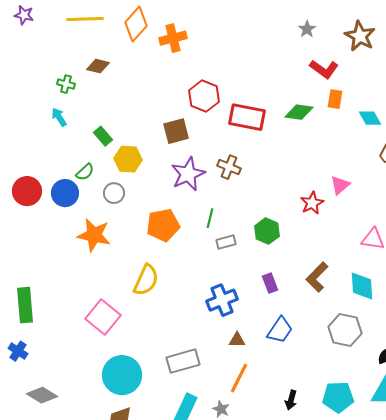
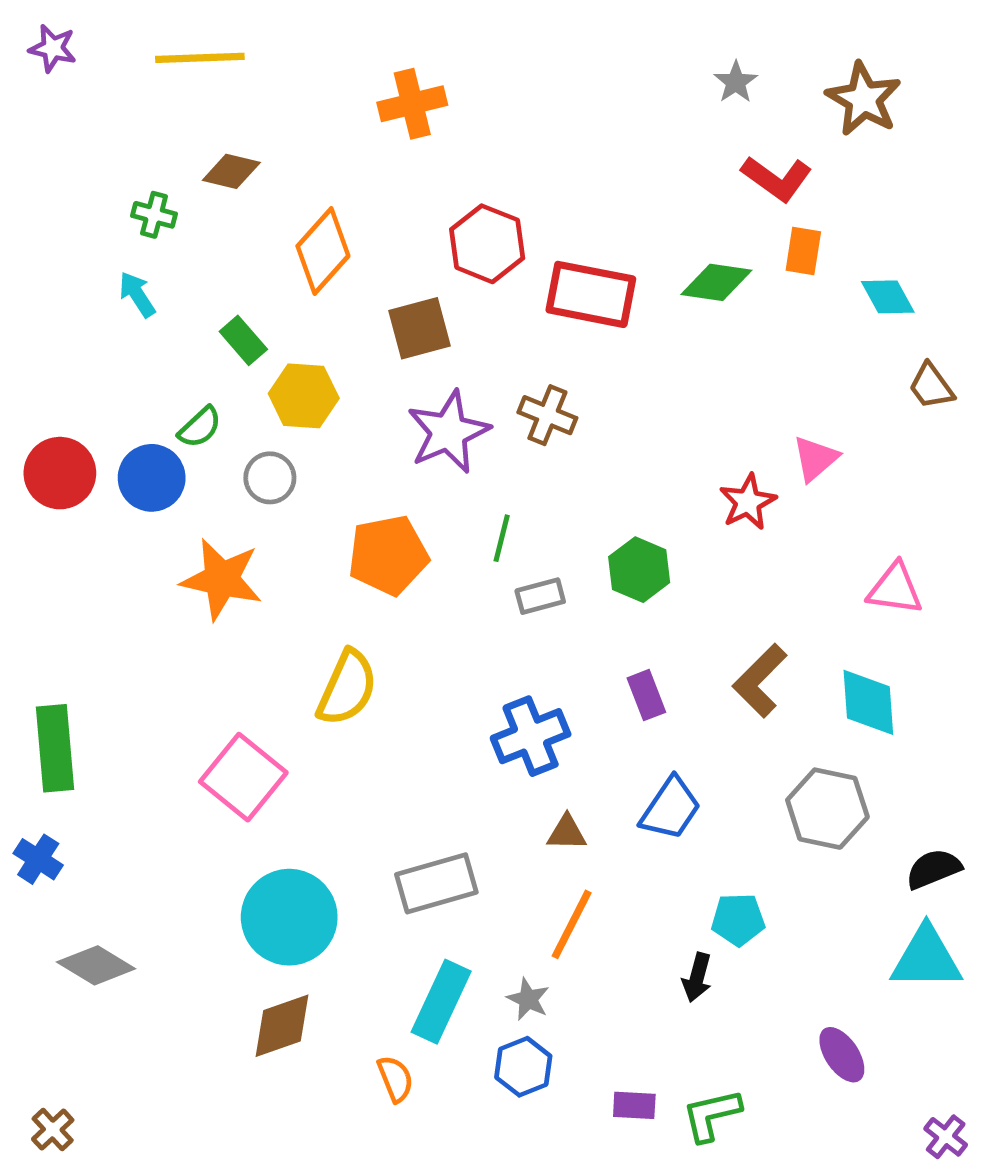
orange diamond: (136, 24) -> (323, 251), moved
cyan pentagon: (338, 397) -> (738, 920), moved, size x0.7

